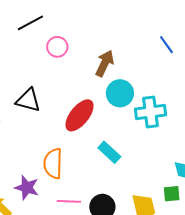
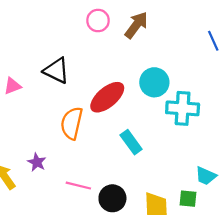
brown arrow: (105, 63) -> (136, 25), moved
orange semicircle: (53, 163) -> (72, 123), moved
purple star: (27, 188) -> (37, 162), size x0.7

